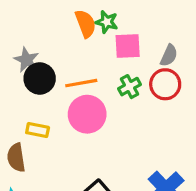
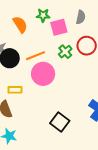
orange semicircle: (86, 24) -> (20, 24), moved
gray semicircle: (169, 55) -> (81, 17), moved

